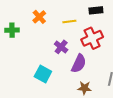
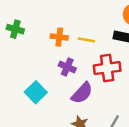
orange cross: (39, 17) -> (59, 37), moved, turned 32
purple cross: (61, 47) -> (67, 67), turned -32

